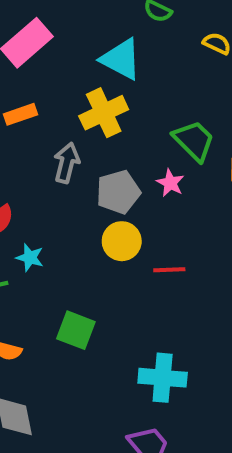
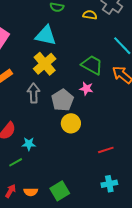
red line: (169, 270) -> (106, 150), moved
green square: (76, 330) -> (60, 191), moved, turned -36
cyan cross: (163, 378) -> (109, 184), size x0.7

